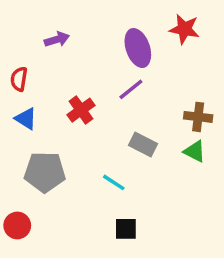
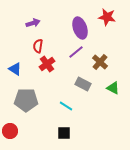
red semicircle: (19, 79) -> (38, 46), moved
brown cross: (198, 117) -> (100, 62), moved, turned 35
black square: (126, 229) -> (64, 133), moved

